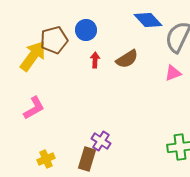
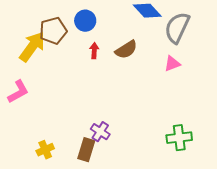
pink L-shape: (34, 108) -> (18, 92), moved

